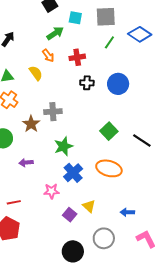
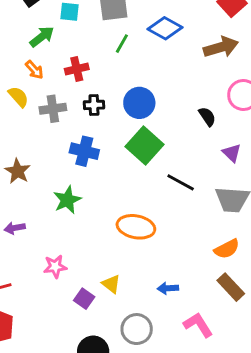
gray cross: (53, 112) -> (53, 109), moved
green square: (109, 131) -> (144, 145), moved, size x1.4
blue cross: (73, 173) -> (84, 151), moved, turned -30

